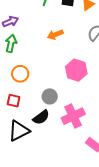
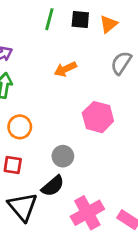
pink cross: (73, 116) -> (87, 213), moved
black triangle: (19, 131) -> (23, 207), turned -40

